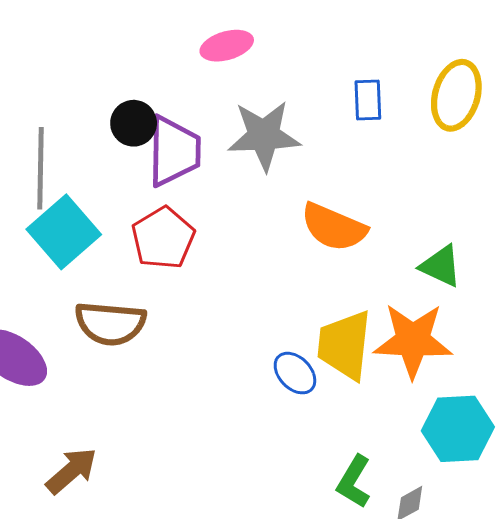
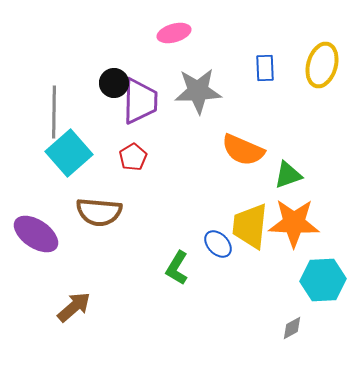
red pentagon: (163, 238) -> (133, 157), size x0.7
green triangle: (441, 266) -> (288, 175), moved, turned -44
green L-shape: (354, 482) -> (177, 268), moved

